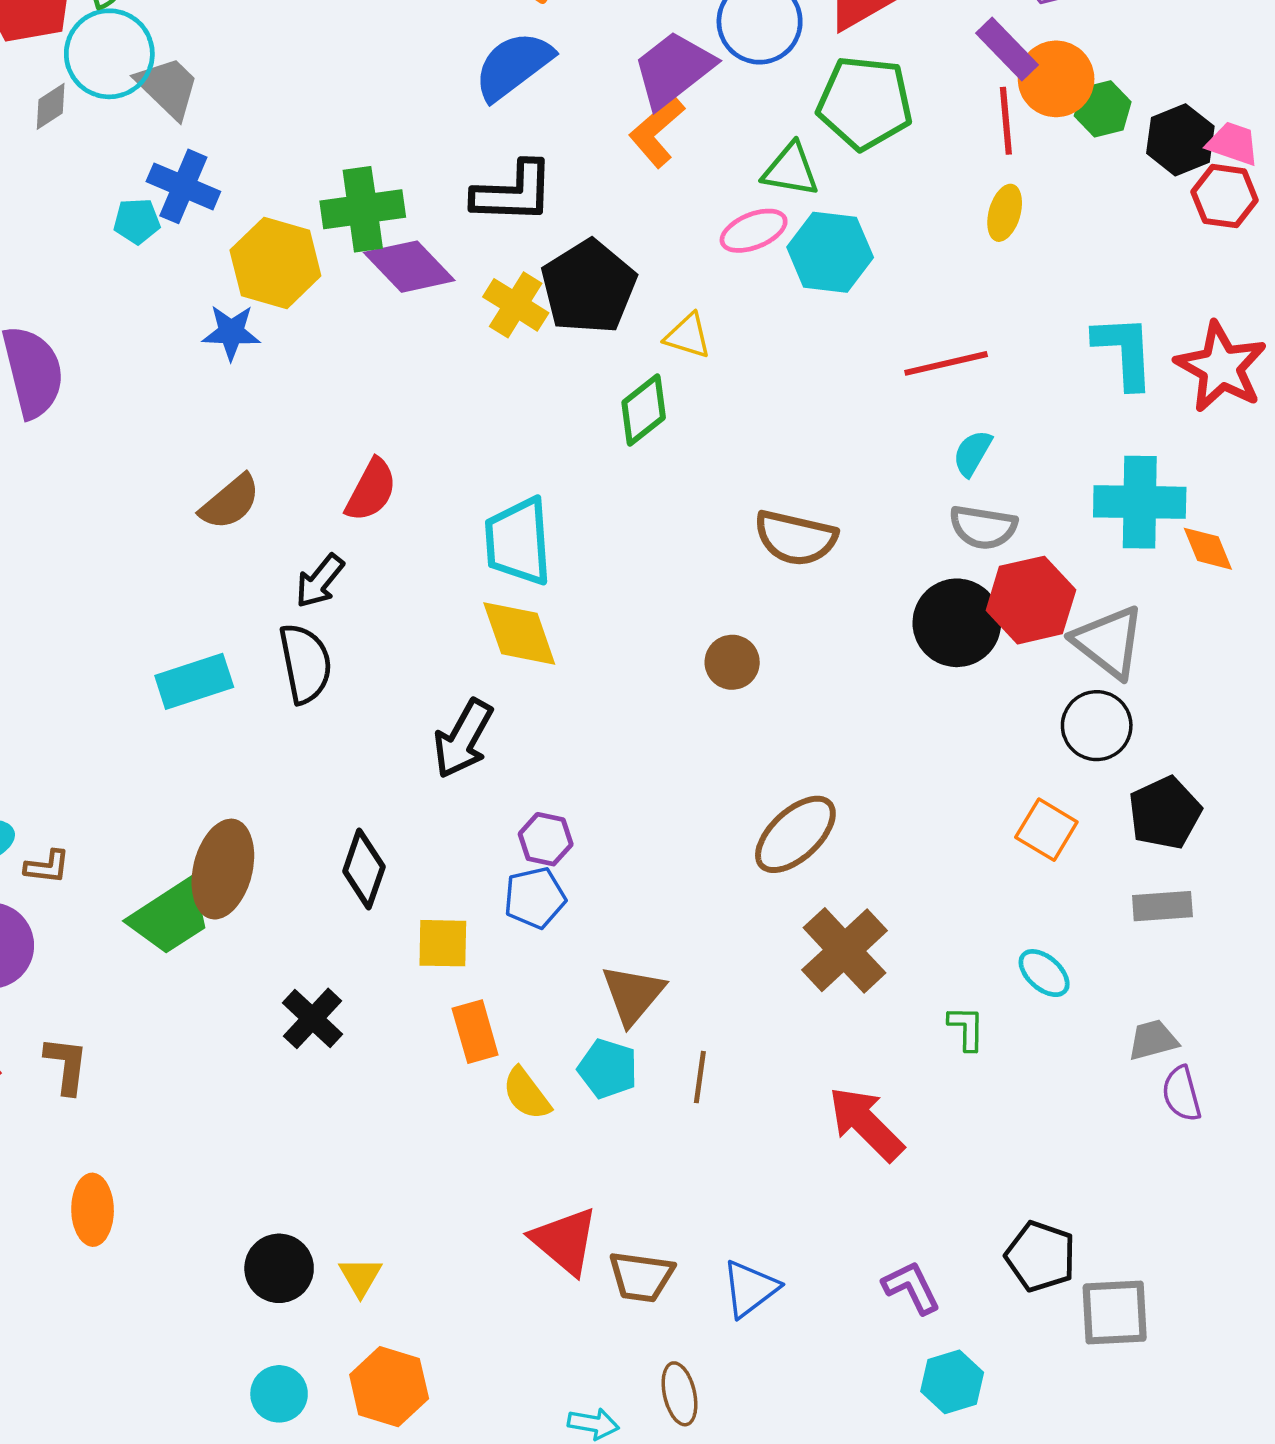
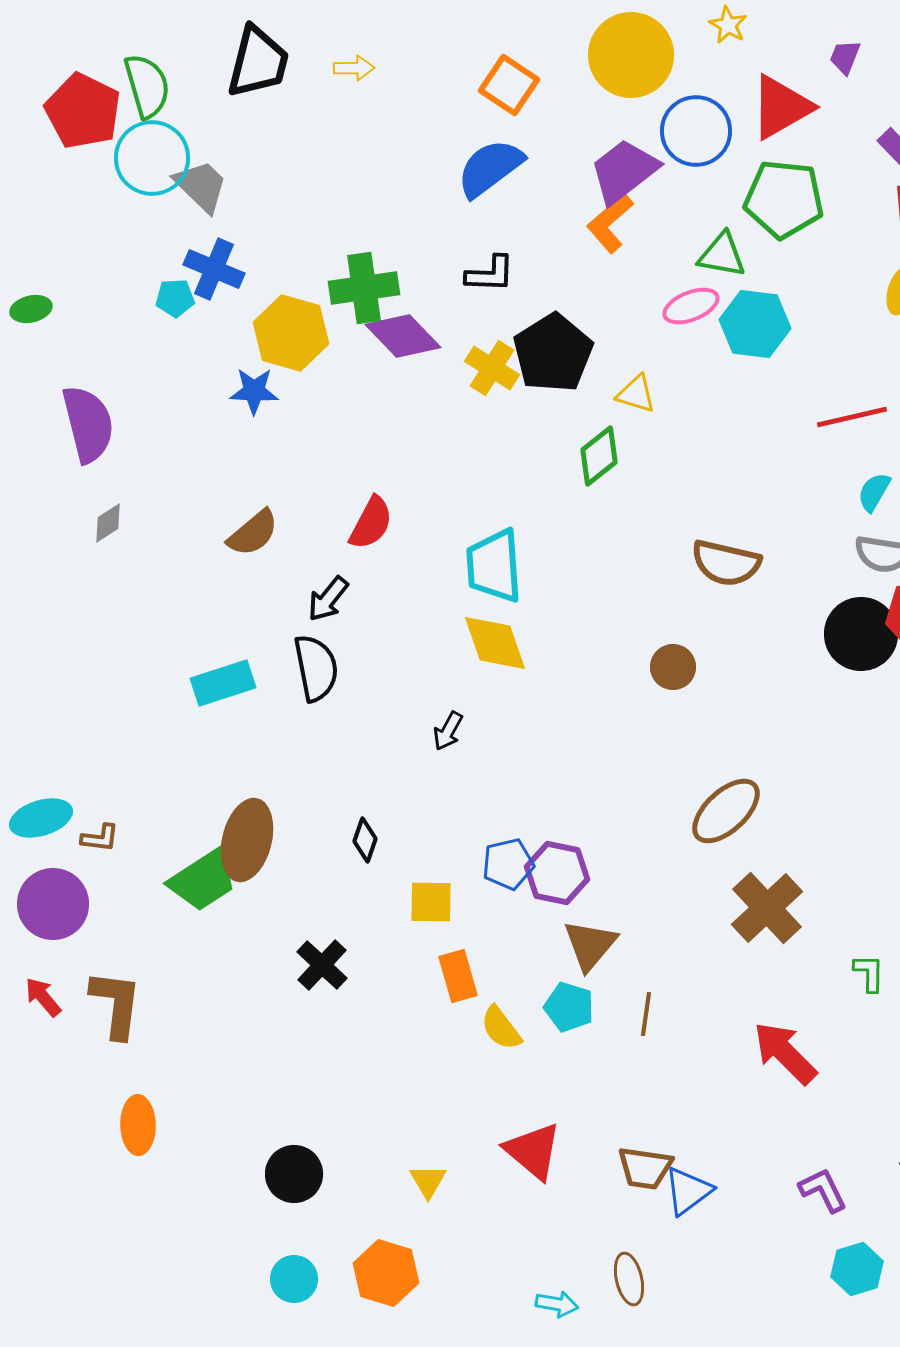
gray diamond: (51, 106) -> (108, 523), moved
black L-shape: (513, 192) -> (490, 274), size x0.7
black arrow: (463, 739) -> (448, 731), size x0.6
purple hexagon: (546, 839) -> (557, 873), moved, size x1.4
black diamond: (364, 869) -> (365, 840), size x0.7
brown L-shape: (66, 1065) -> (116, 1004), size x1.4
yellow triangle: (360, 1277) -> (428, 1181), moved
brown trapezoid: (641, 1277) -> (645, 1168), moved

